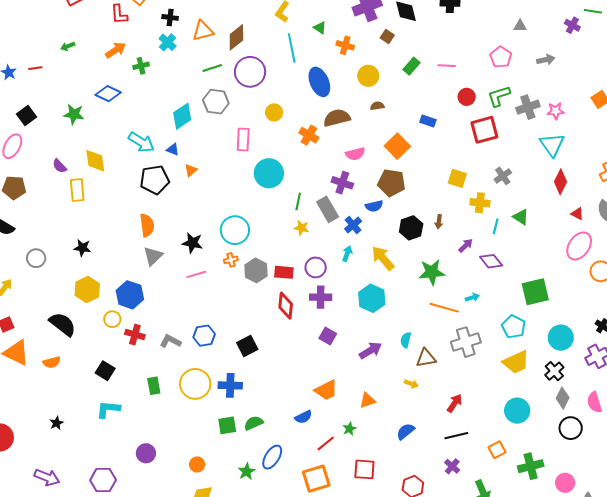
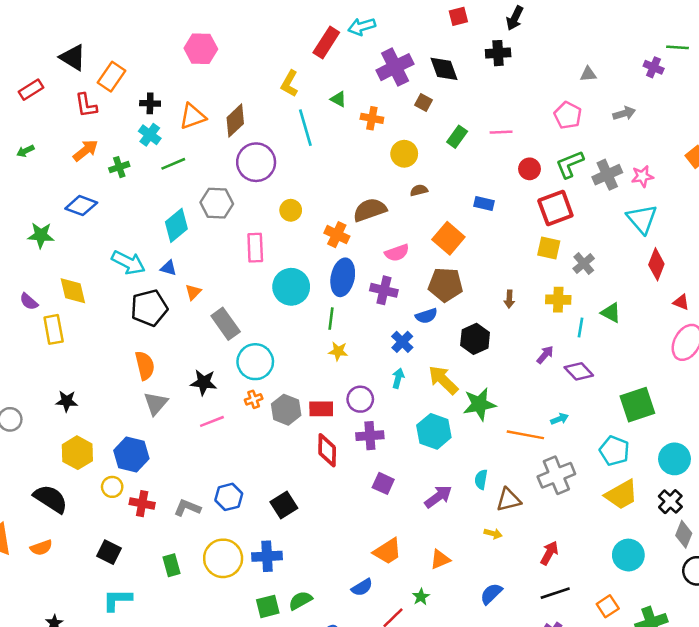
green line: (212, 68) -> (173, 164), moved
blue ellipse: (319, 82) -> (343, 277), moved, turned 40
yellow square: (457, 178) -> (549, 248), moved
gray rectangle: (328, 209) -> (226, 324), moved
brown arrow: (439, 222) -> (509, 299), moved
green star: (432, 272) -> (479, 404), moved

